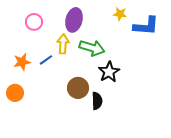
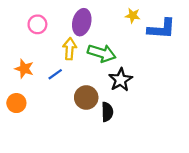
blue line: (46, 60) -> (55, 74), moved
orange star: (22, 62) -> (24, 69), turned 30

